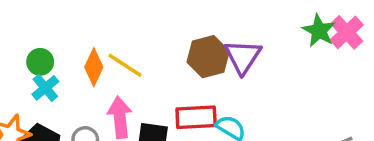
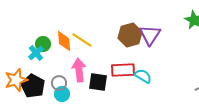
green circle: (40, 62) -> (43, 44), moved
orange diamond: (94, 67) -> (64, 41), turned -30

